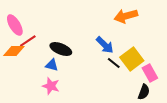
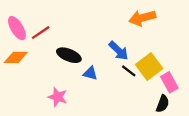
red line: (28, 41) -> (41, 33), moved
blue triangle: (52, 65) -> (90, 73), moved

